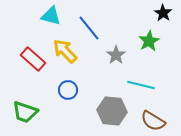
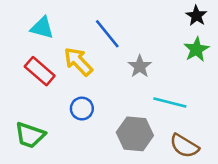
cyan triangle: (51, 16) -> (42, 28), moved
green star: (149, 41) -> (196, 49), moved

